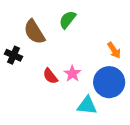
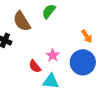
red semicircle: (50, 76) -> (35, 66), moved
cyan triangle: (87, 105) -> (51, 81), moved

